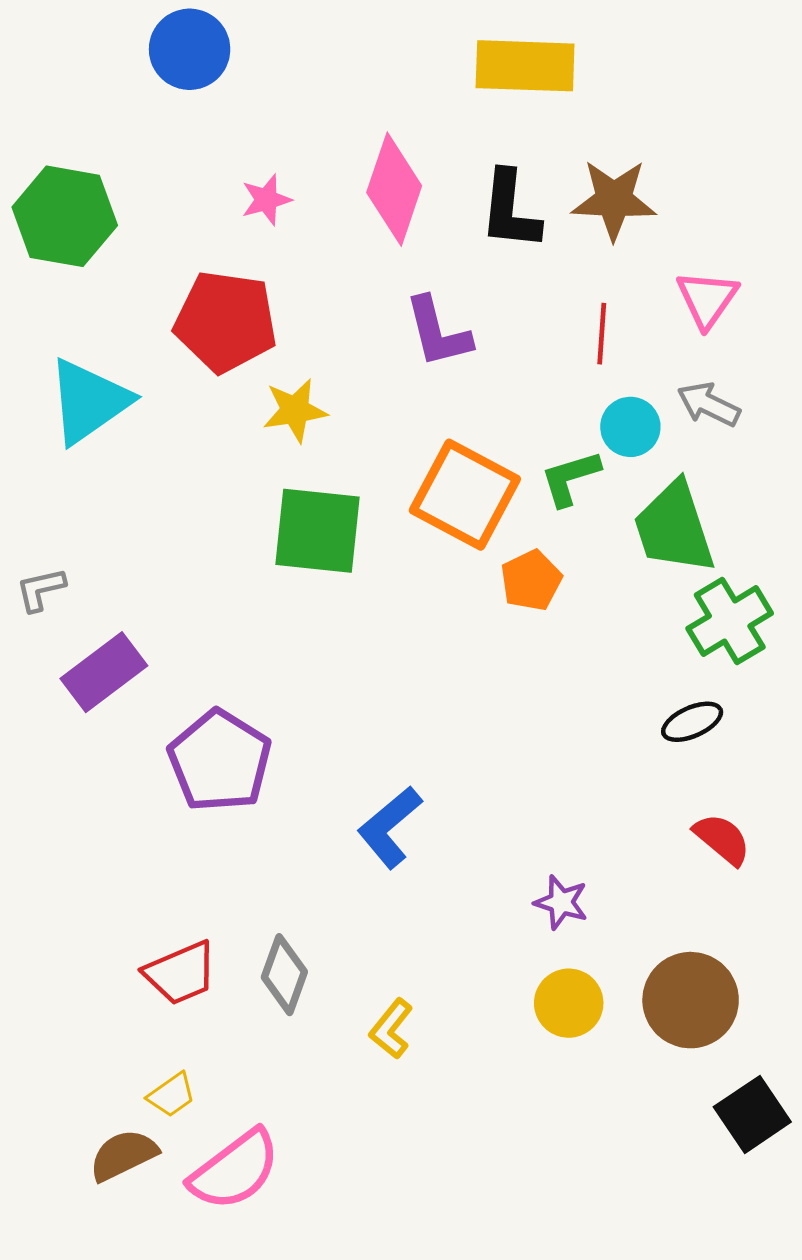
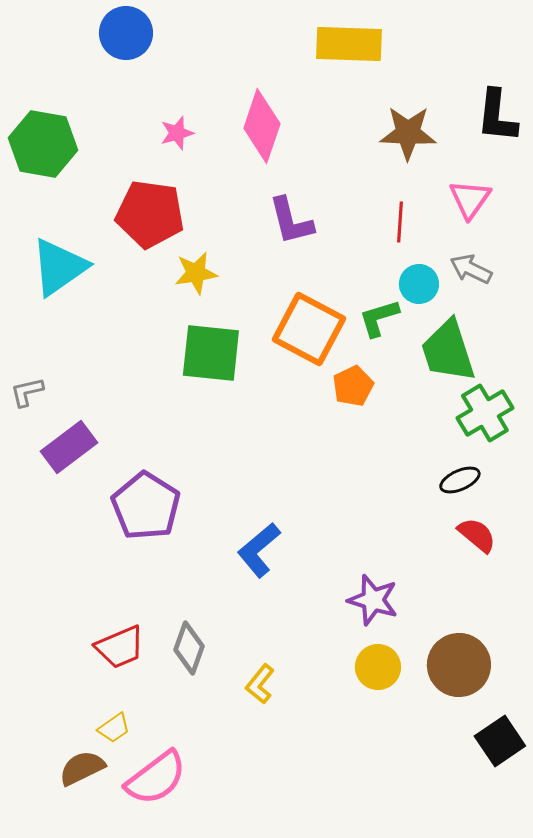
black L-shape: (510, 210) -> (497, 116), moved
red semicircle: (722, 839) -> (477, 535), moved
purple star: (561, 902) -> (373, 600), size x1.4

